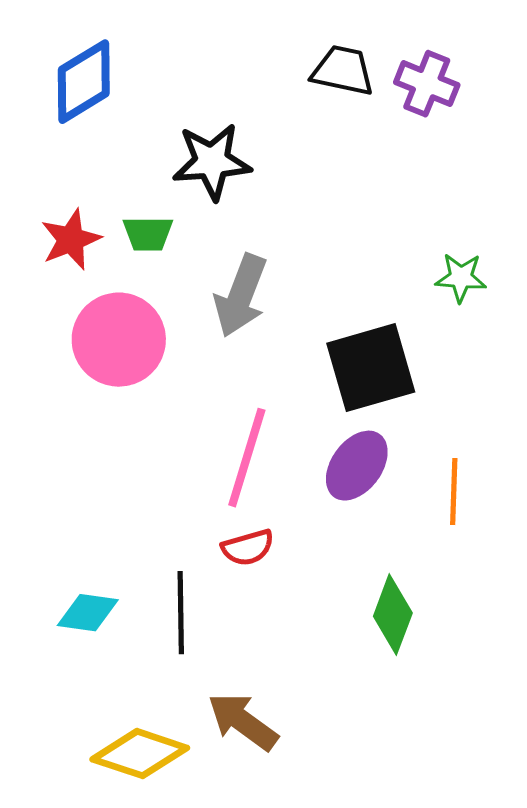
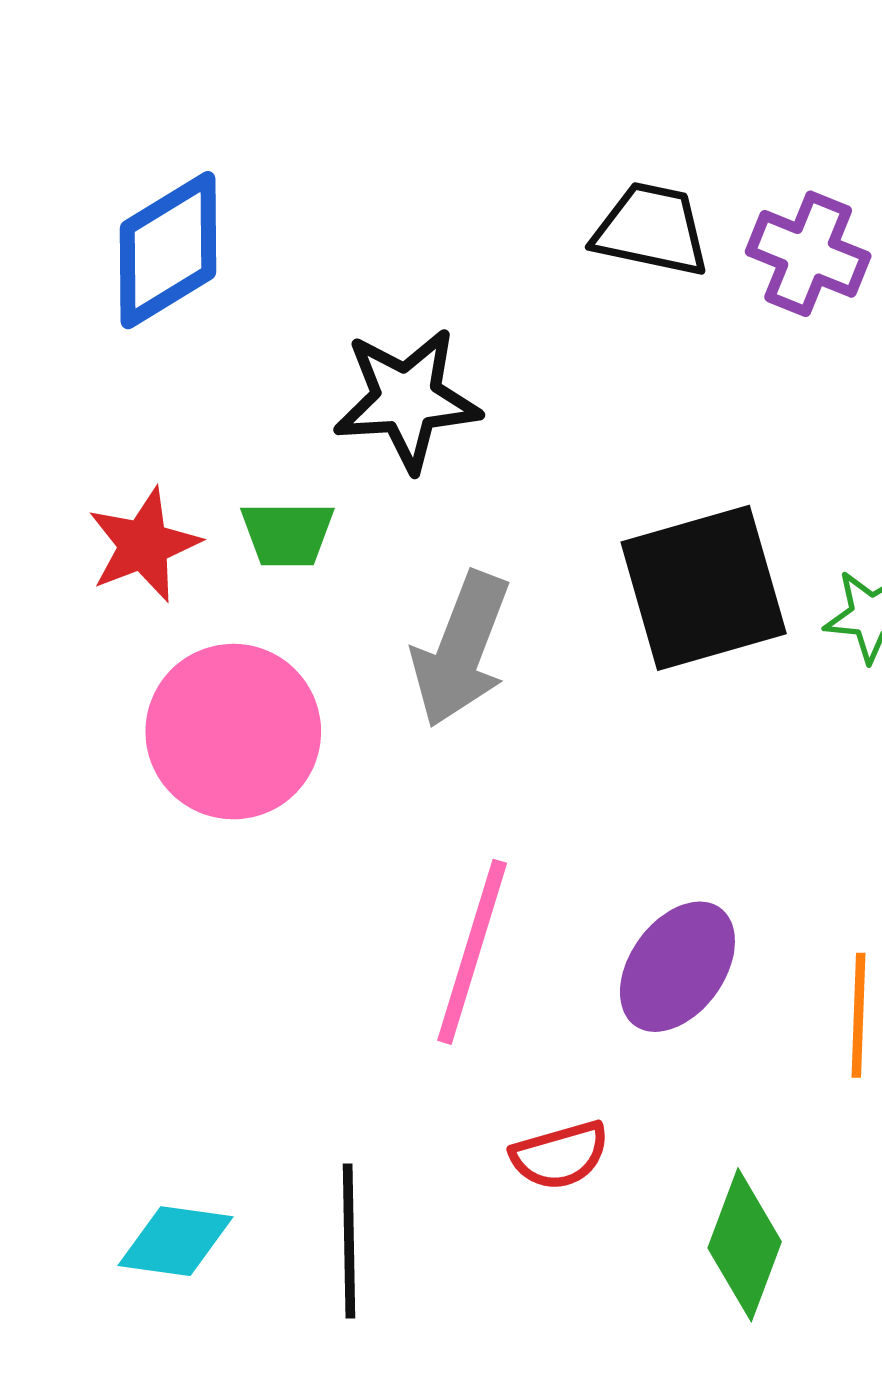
black square: (371, 368) -> (704, 588), moved
red semicircle: (248, 548) -> (560, 1155), moved

